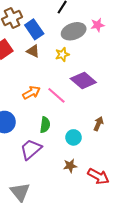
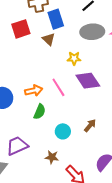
yellow star: (62, 54) -> (74, 58), moved
orange arrow: (31, 93) -> (34, 91), moved
purple trapezoid: (31, 149) -> (17, 146), moved

